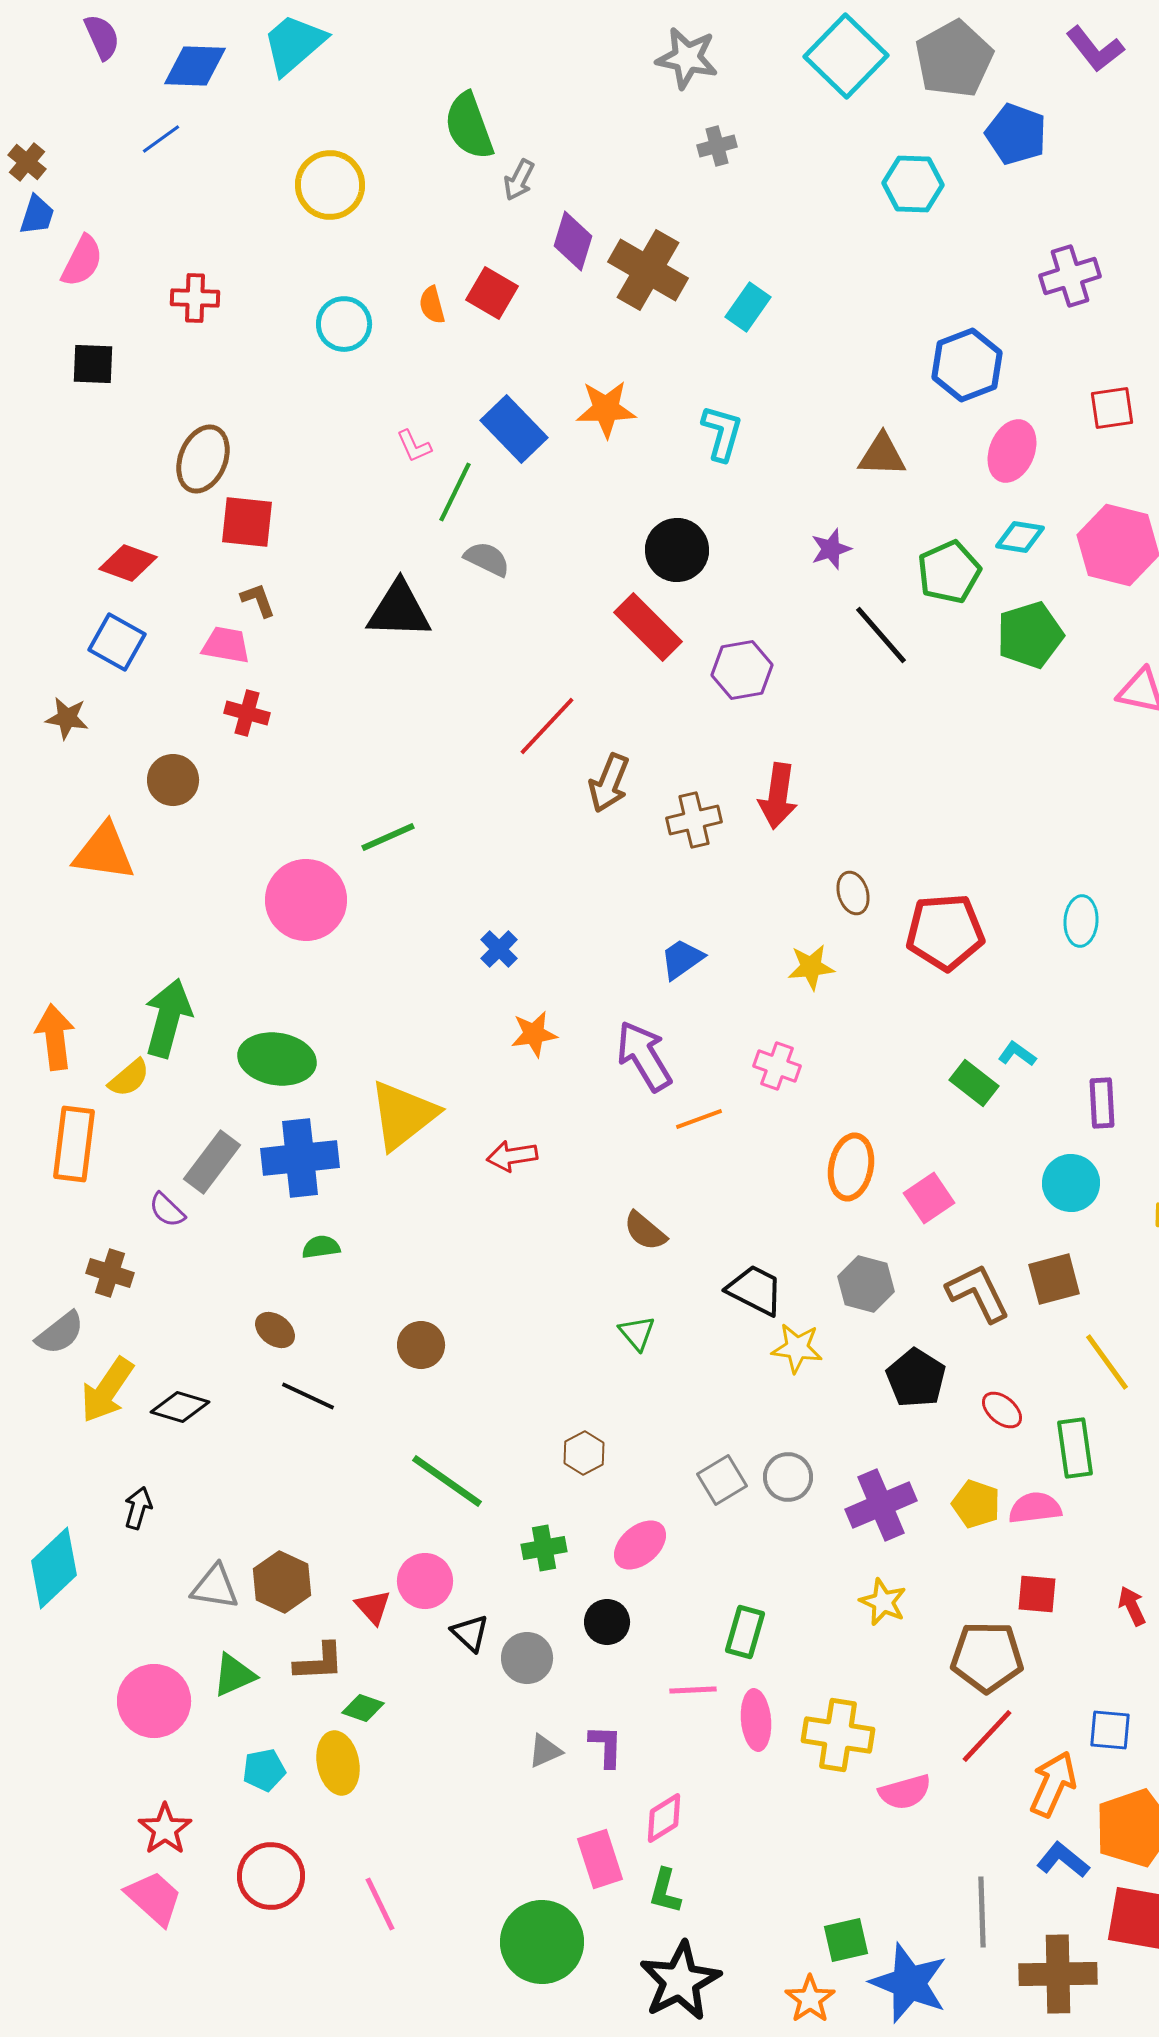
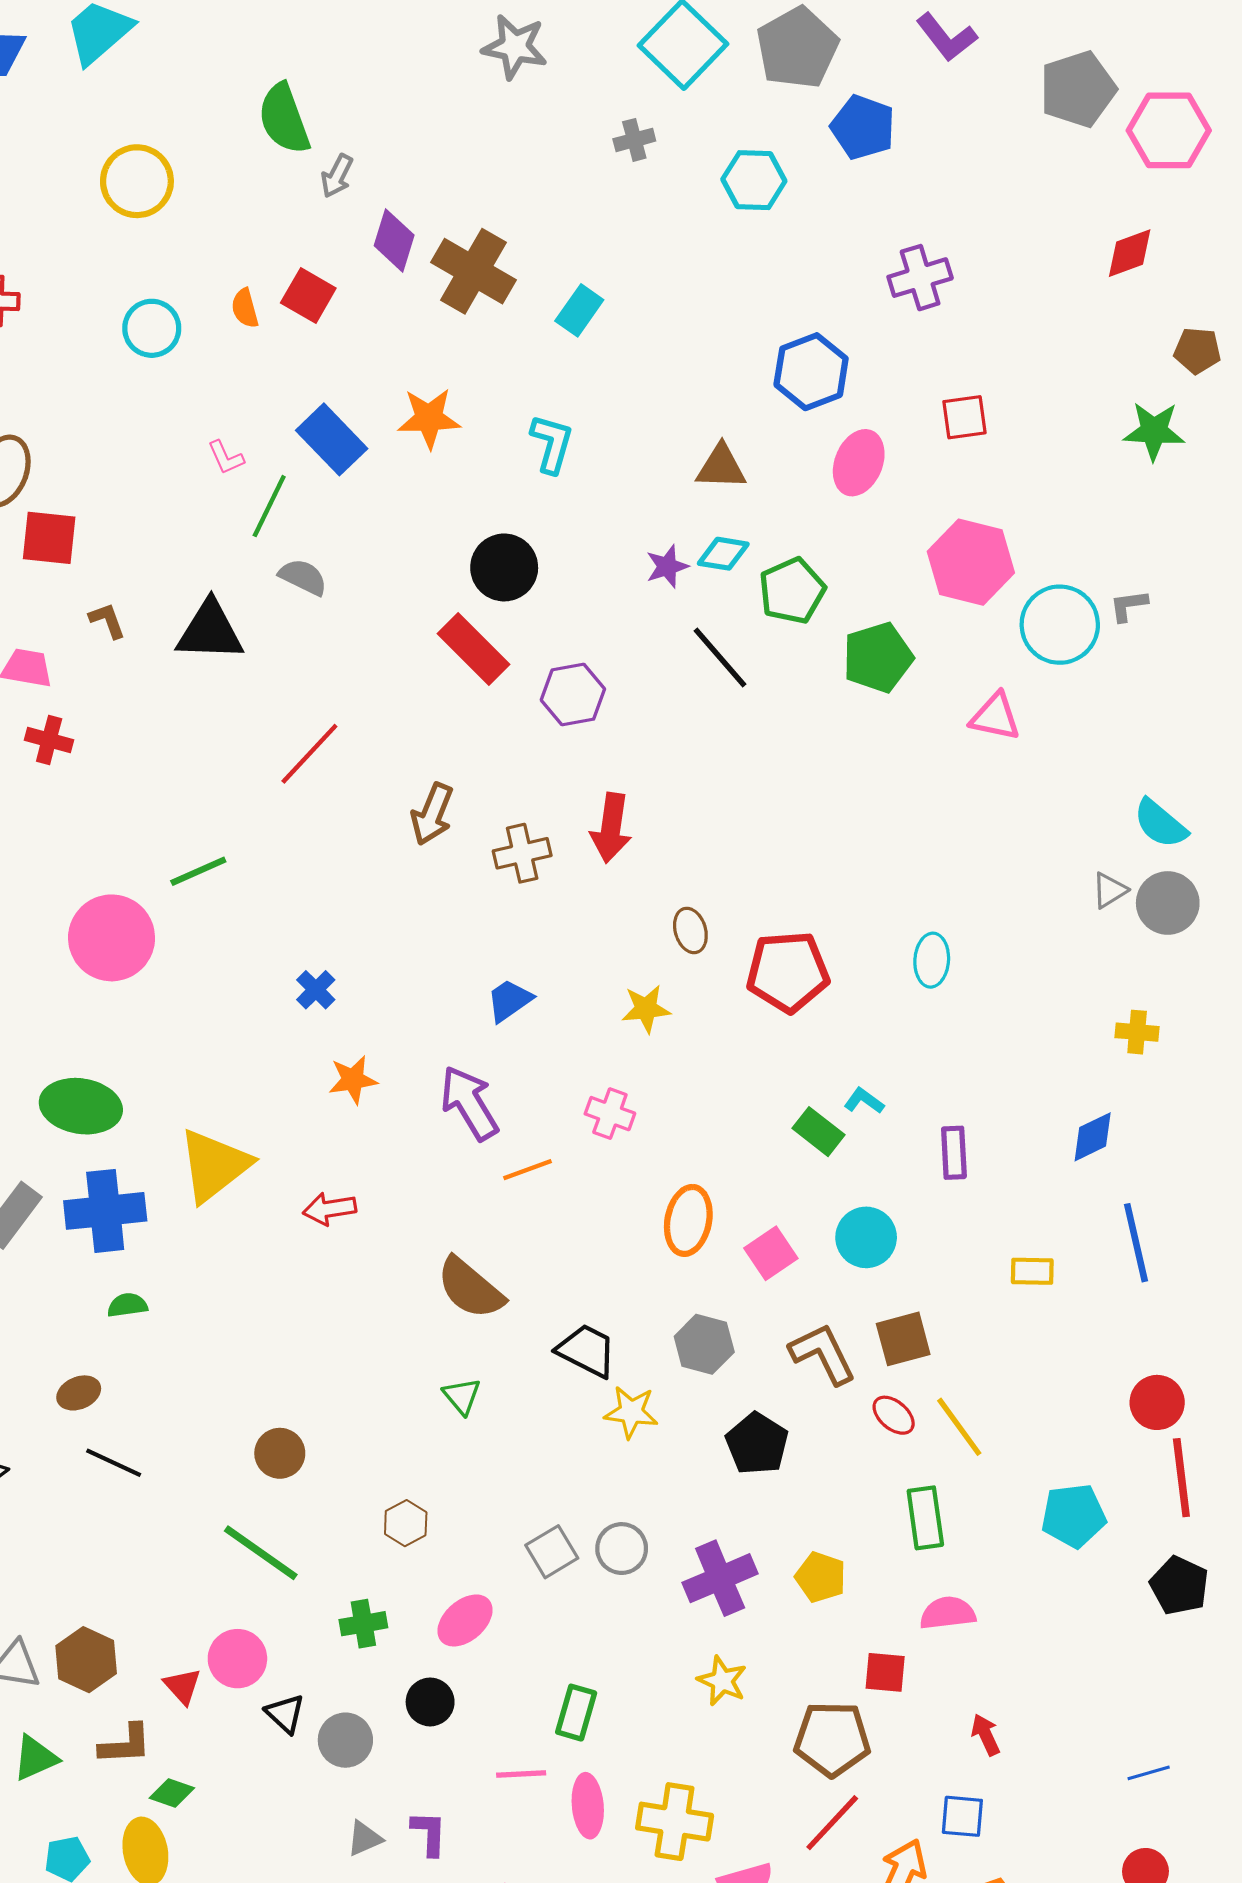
gray cross: (717, 146) -> (634, 140), moved
cyan diamond: (1020, 537) -> (723, 554), moved
brown L-shape: (258, 600) -> (107, 620), moved
red line: (547, 726) -> (309, 754), moved
cyan circle: (1071, 1183) -> (866, 1237), moved
brown semicircle: (645, 1231) -> (470, 1288), size x1.5
brown ellipse: (275, 1330) -> (79, 1393), turned -60
brown circle: (421, 1345) -> (280, 1453), moved
red ellipse: (1002, 1410) -> (894, 1415), moved
pink semicircle: (1035, 1508) -> (948, 1613), moved
red arrow: (1132, 1606) -> (986, 1735), moved

